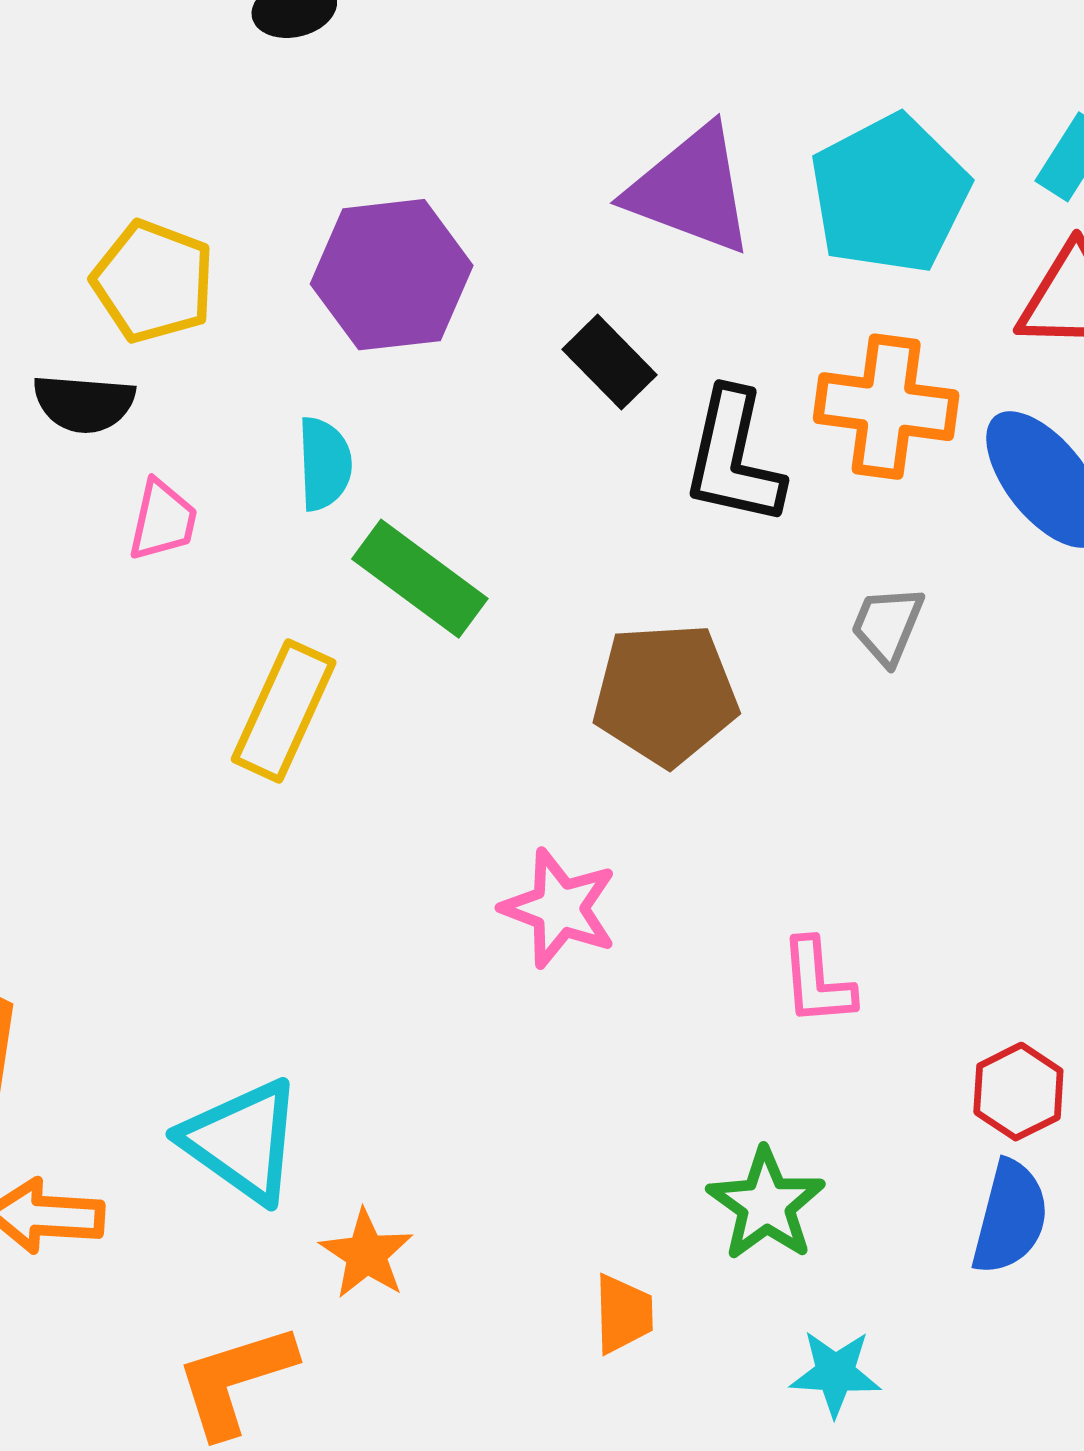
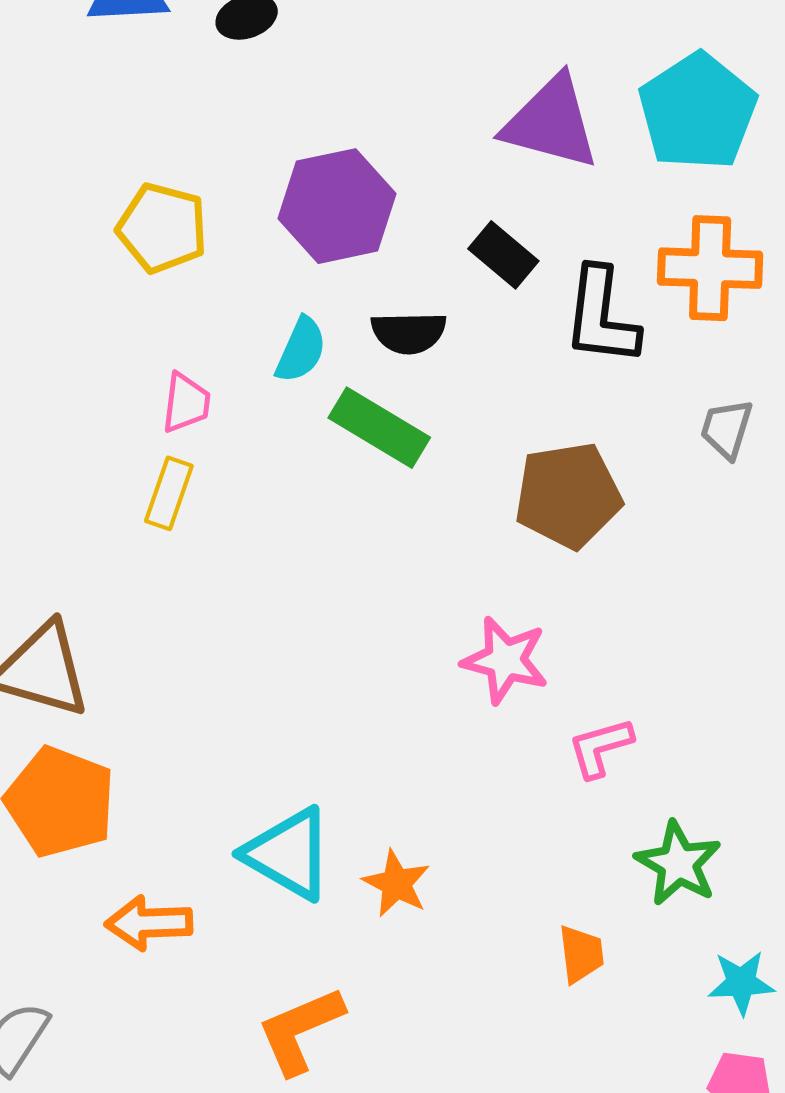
black semicircle: (84, 403) -> (409, 333), moved
cyan semicircle: (324, 464) -> (301, 350), turned 32
yellow rectangle: (284, 711) -> (169, 493), moved, size x0.7
pink L-shape: (817, 982) -> (600, 748), moved, turned 84
orange star: (366, 1254) -> (396, 884), moved

